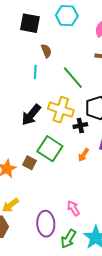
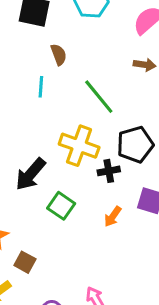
black arrow: (31, 115) -> (31, 174), moved
green square: (50, 149) -> (61, 206), size x0.7
brown square: (30, 163) -> (25, 262), moved

